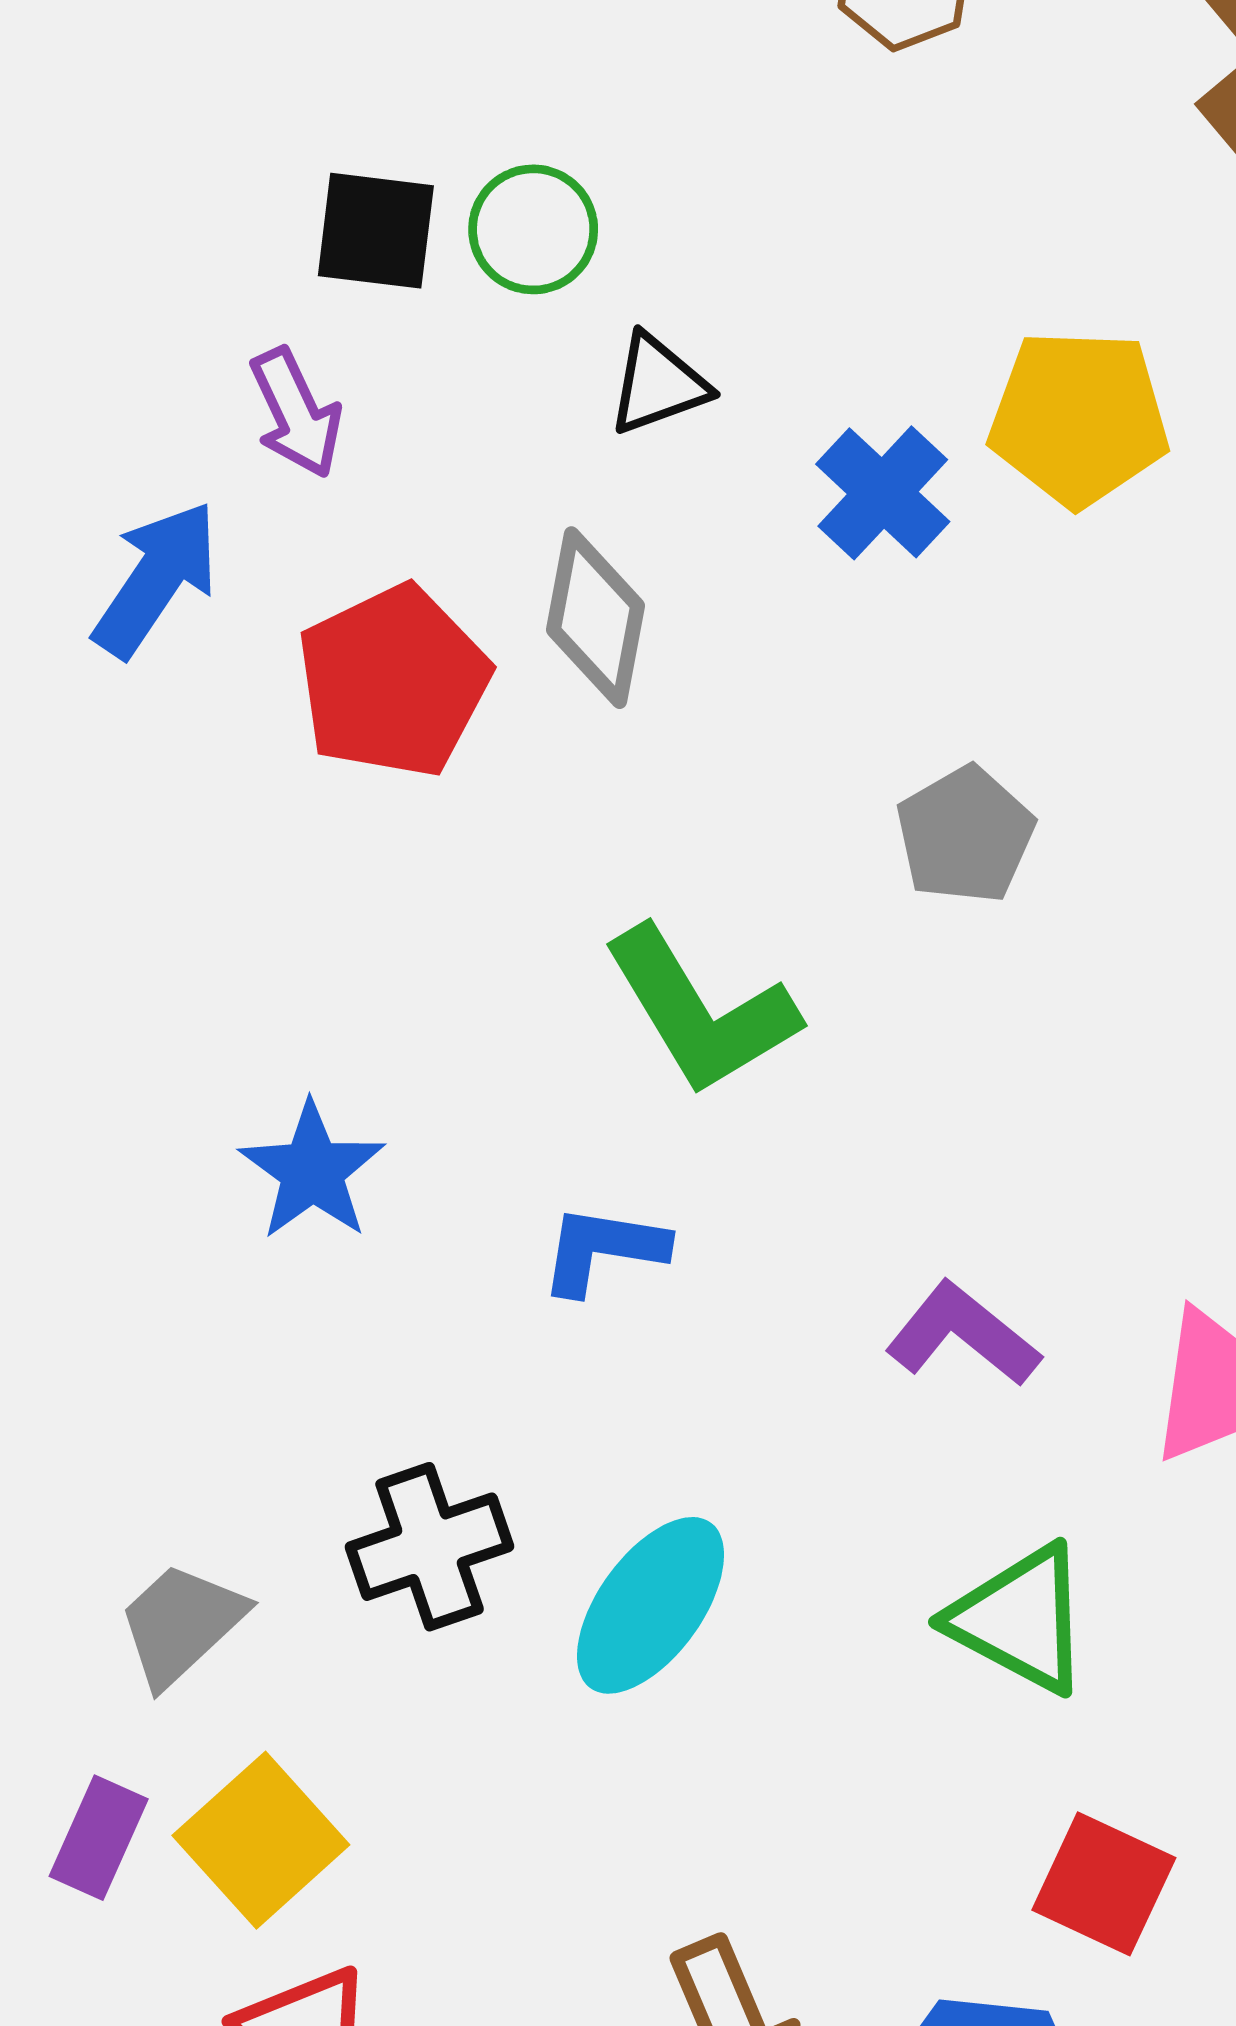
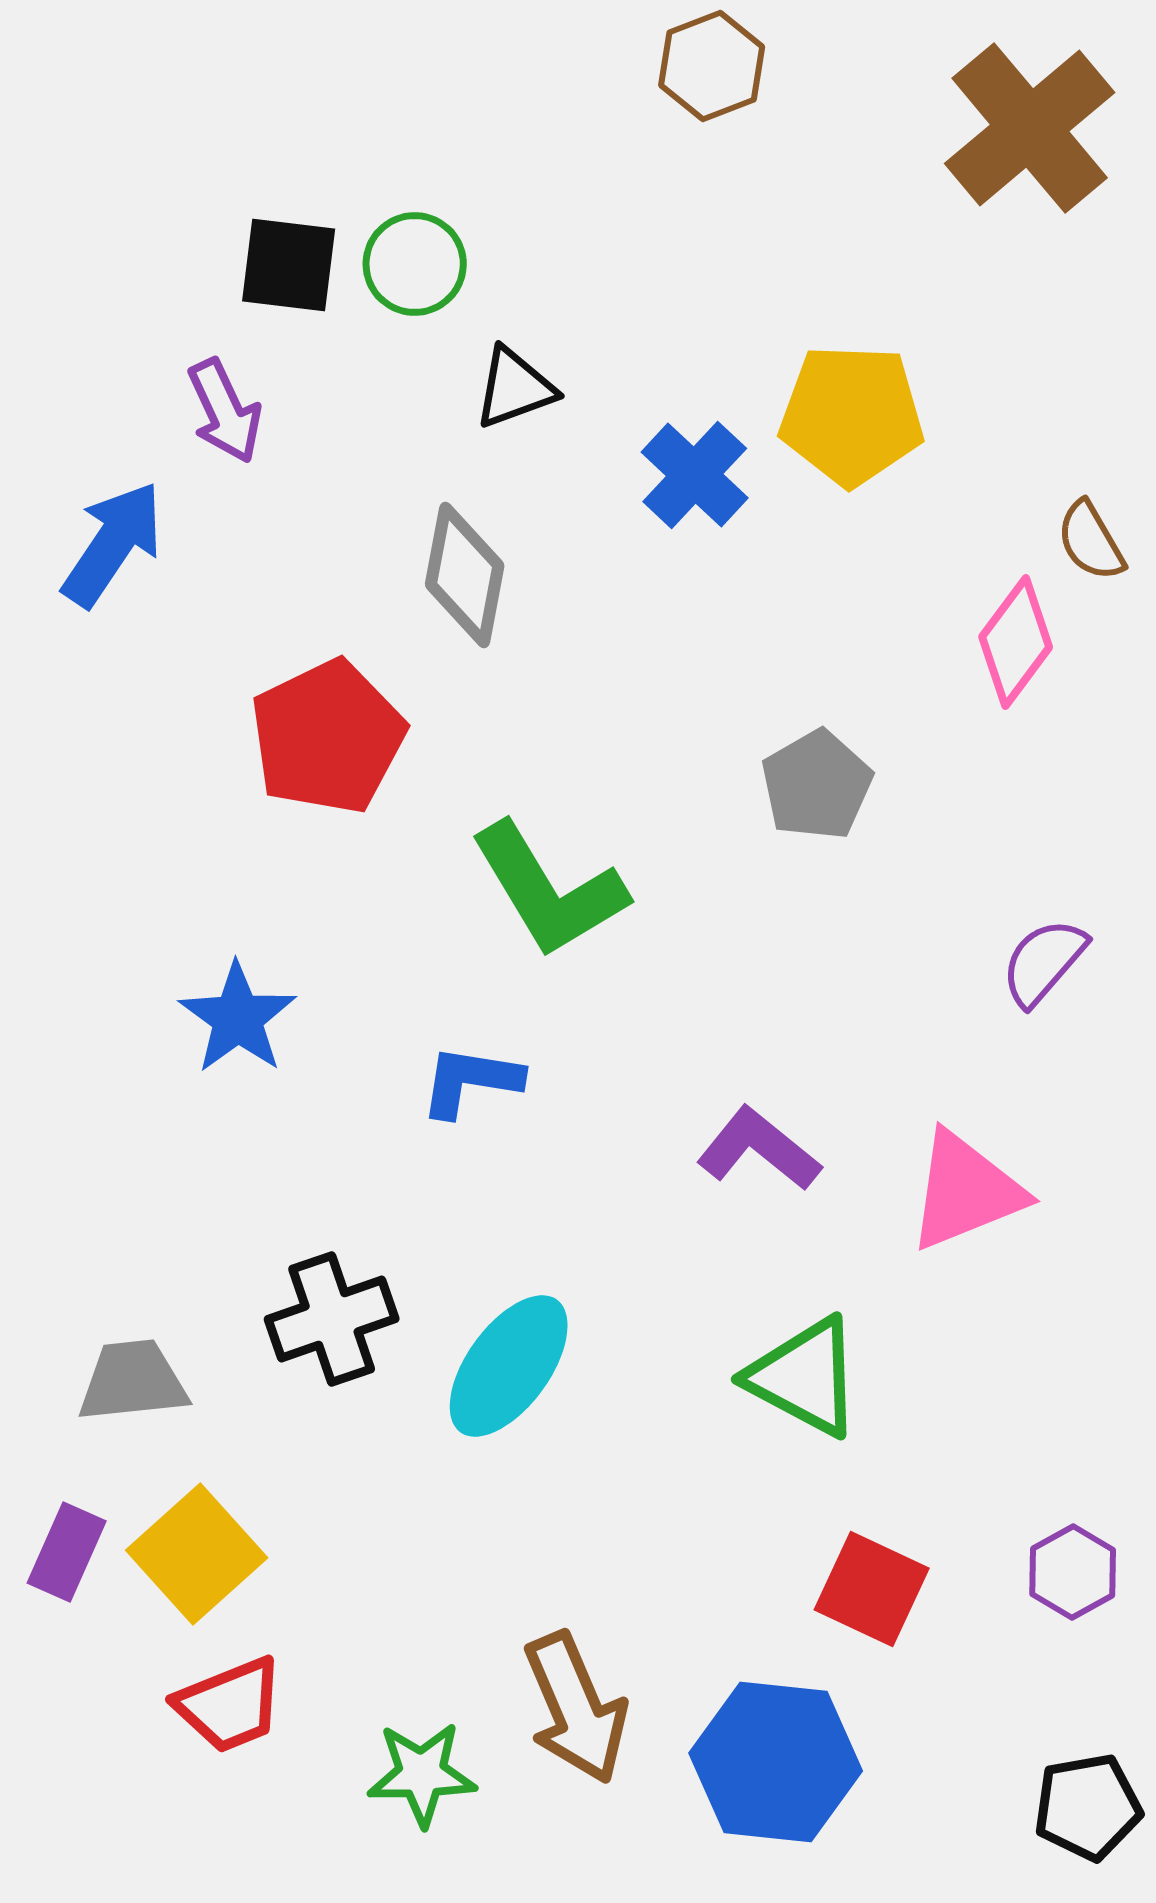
red pentagon: (393, 681) -> (328, 737), moved
gray pentagon: (965, 835) -> (817, 785), moved
gray trapezoid: (181, 1624) -> (133, 1381), turned 37

